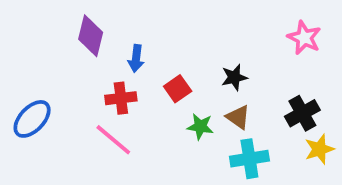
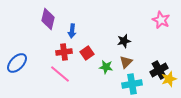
red square: (178, 89) -> (87, 53), moved
black cross: (302, 113) -> (159, 70), moved
brown triangle: (238, 117) -> (126, 62), turned 40

